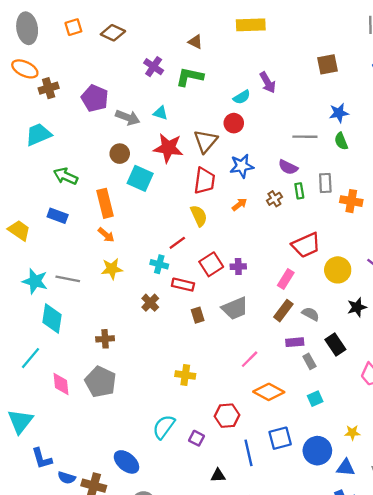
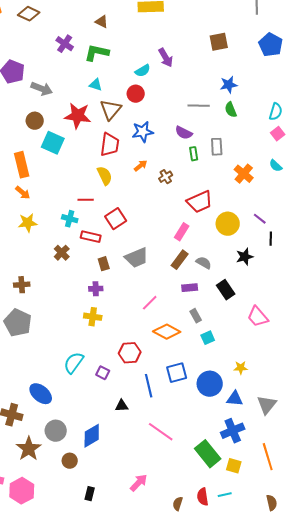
cyan triangle: (160, 113) -> (96, 85), moved
brown cross: (274, 199) -> (166, 177), moved
orange cross: (351, 201) -> (244, 174), moved, turned 30
red line: (177, 243) -> (86, 200), turned 35
purple cross: (238, 267) -> (96, 289), moved
gray rectangle: (309, 361) -> (196, 316), moved

